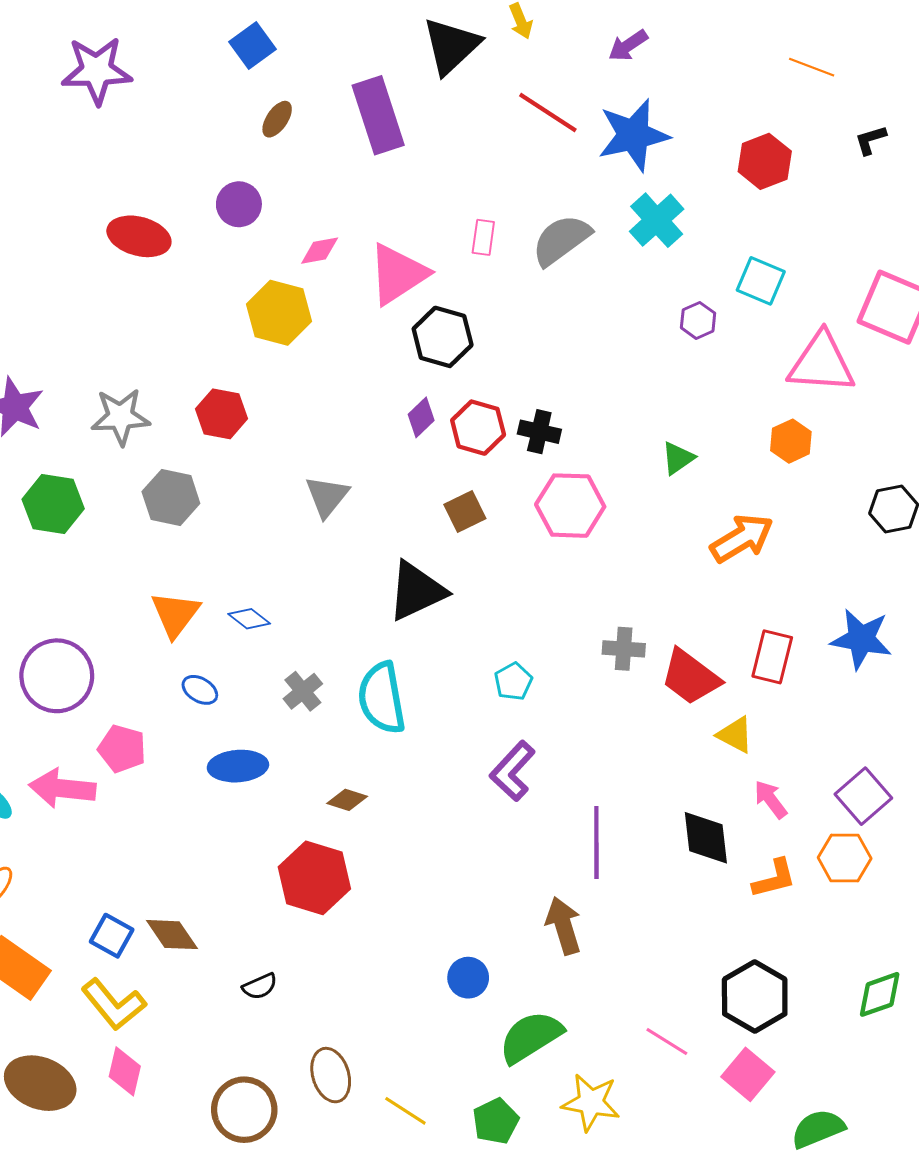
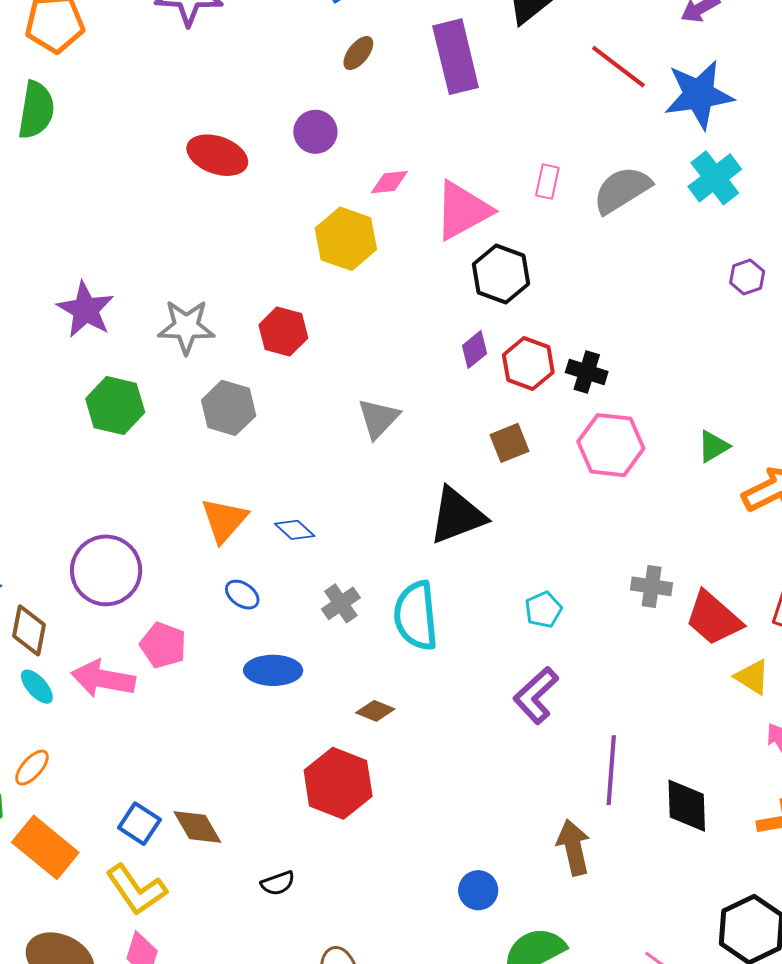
green triangle: (678, 458) -> (713, 446), moved
black diamond: (706, 838) -> (687, 806), moved

